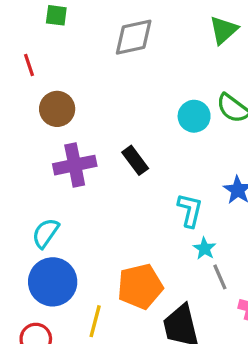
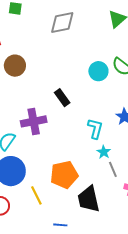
purple cross: (75, 165) -> (34, 121), moved
yellow line: (95, 321) -> (36, 195), turned -42

